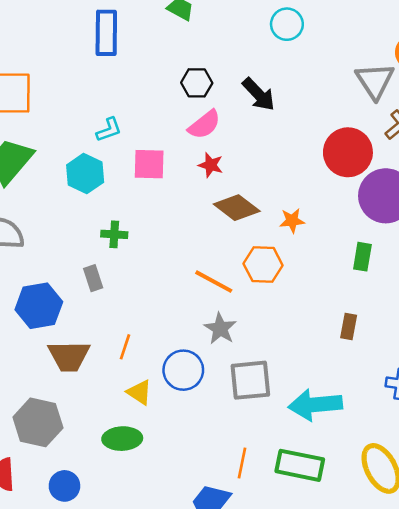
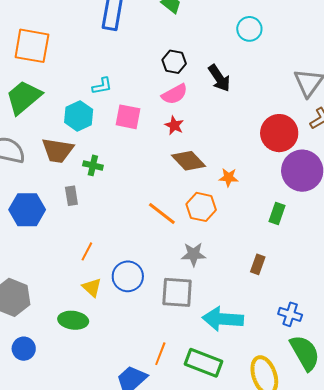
gray star: (220, 329) -> (193, 254), moved, turned 30
brown trapezoid: (69, 356) -> (58, 150), moved

